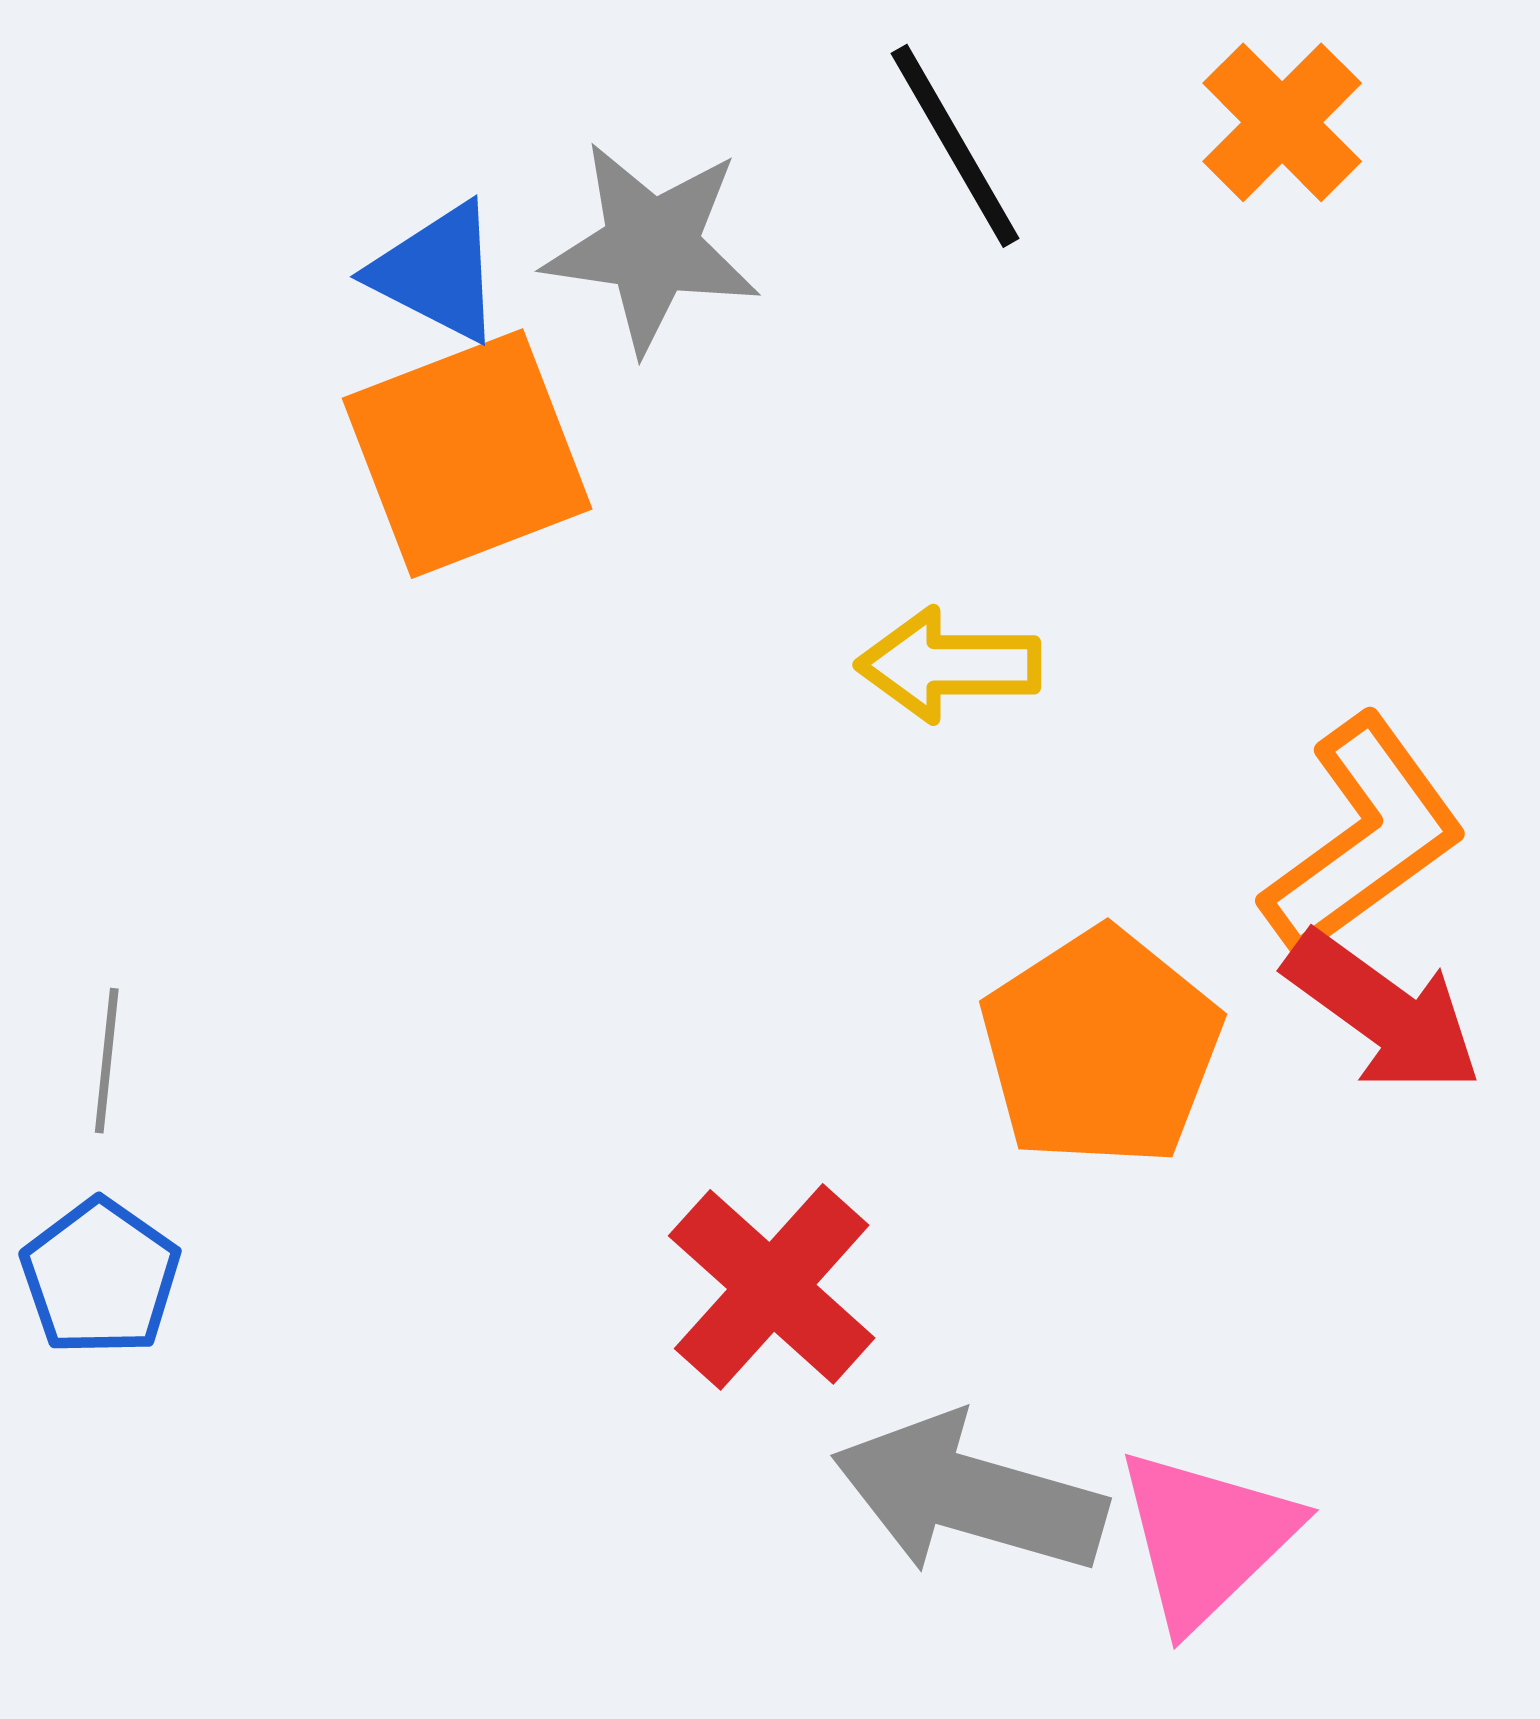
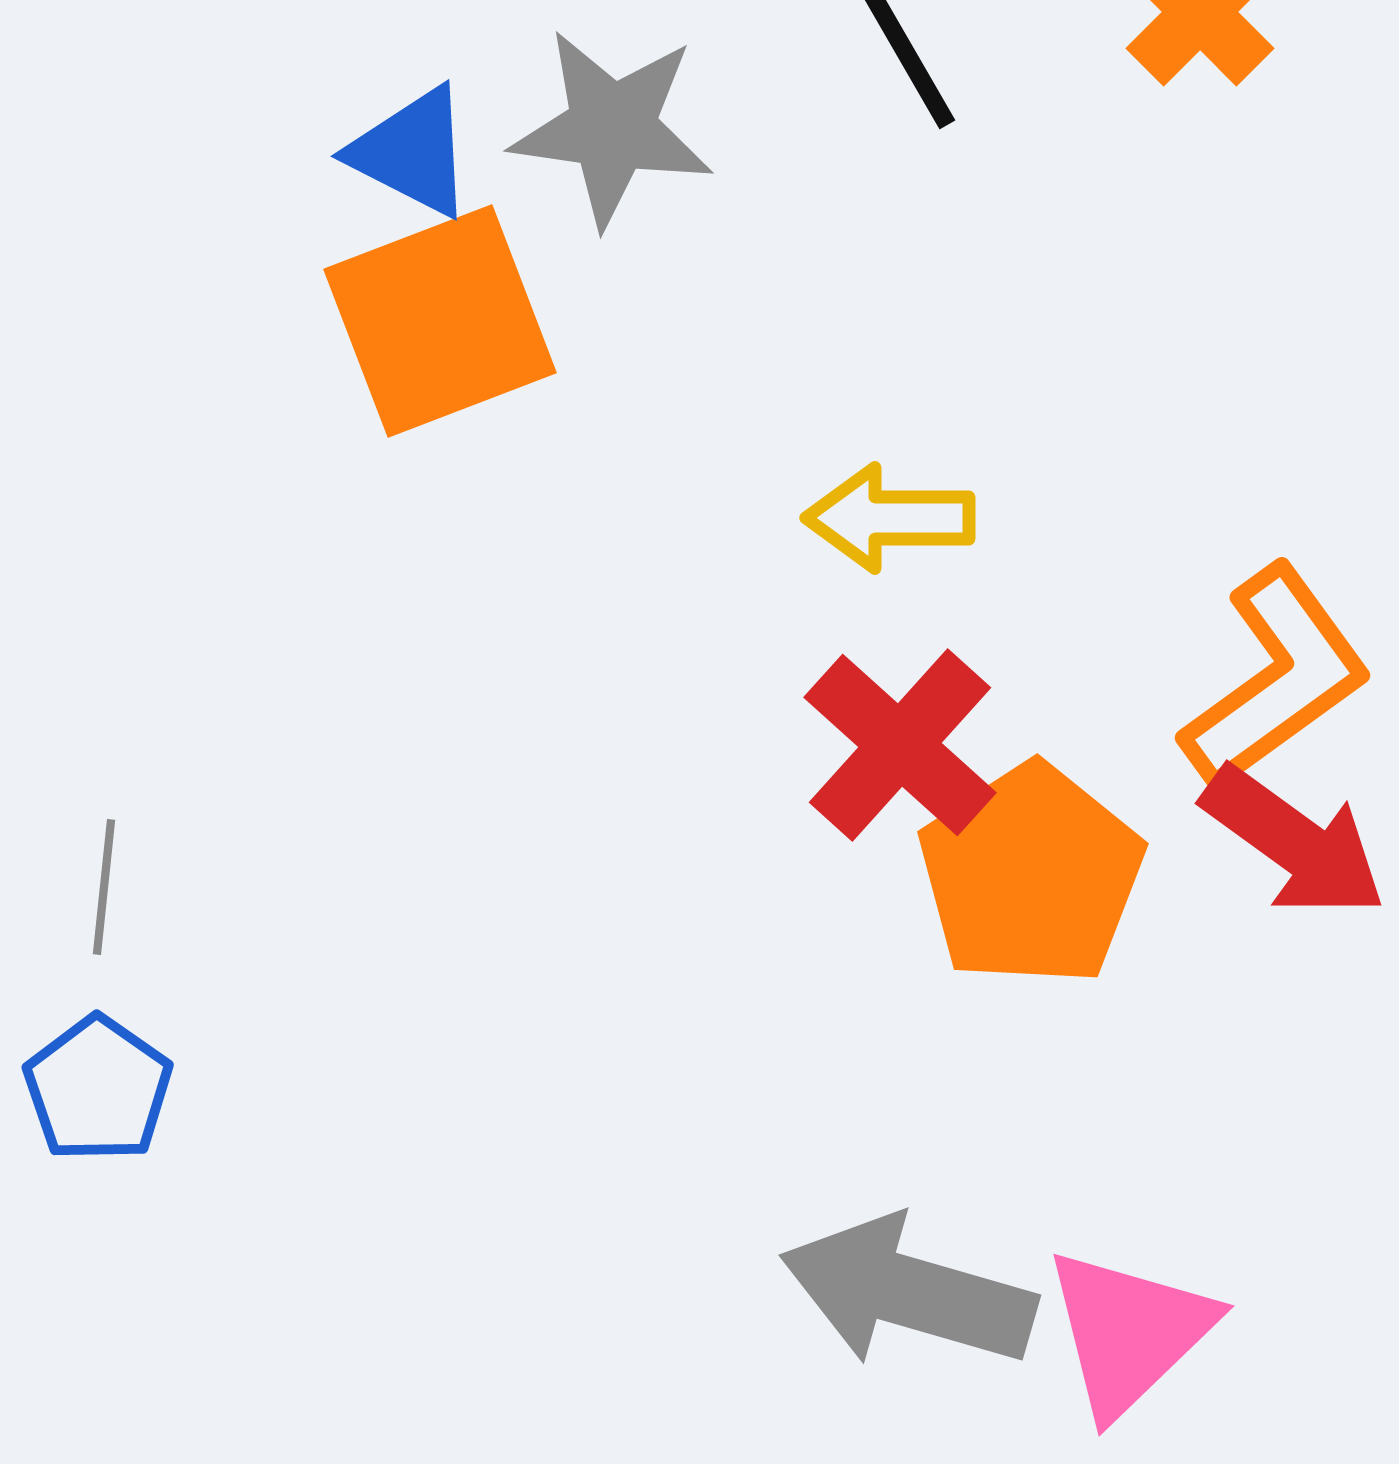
red cross: (772, 1287) -> (900, 745), moved

